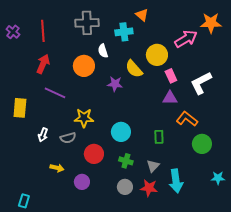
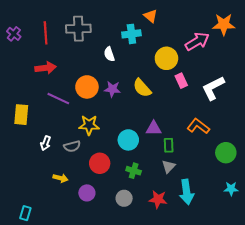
gray cross: (87, 23) -> (78, 29), moved
red arrow: (43, 64) -> (46, 68), turned 60
orange circle: (84, 66) -> (87, 87), moved
yellow semicircle: (134, 69) -> (142, 88), moved
purple star: (115, 84) -> (112, 89), moved
purple triangle: (170, 98) -> (154, 128), moved
green circle: (202, 144) -> (226, 153), moved
gray triangle: (153, 166) -> (169, 166), moved
gray circle: (125, 187) -> (124, 198), moved

